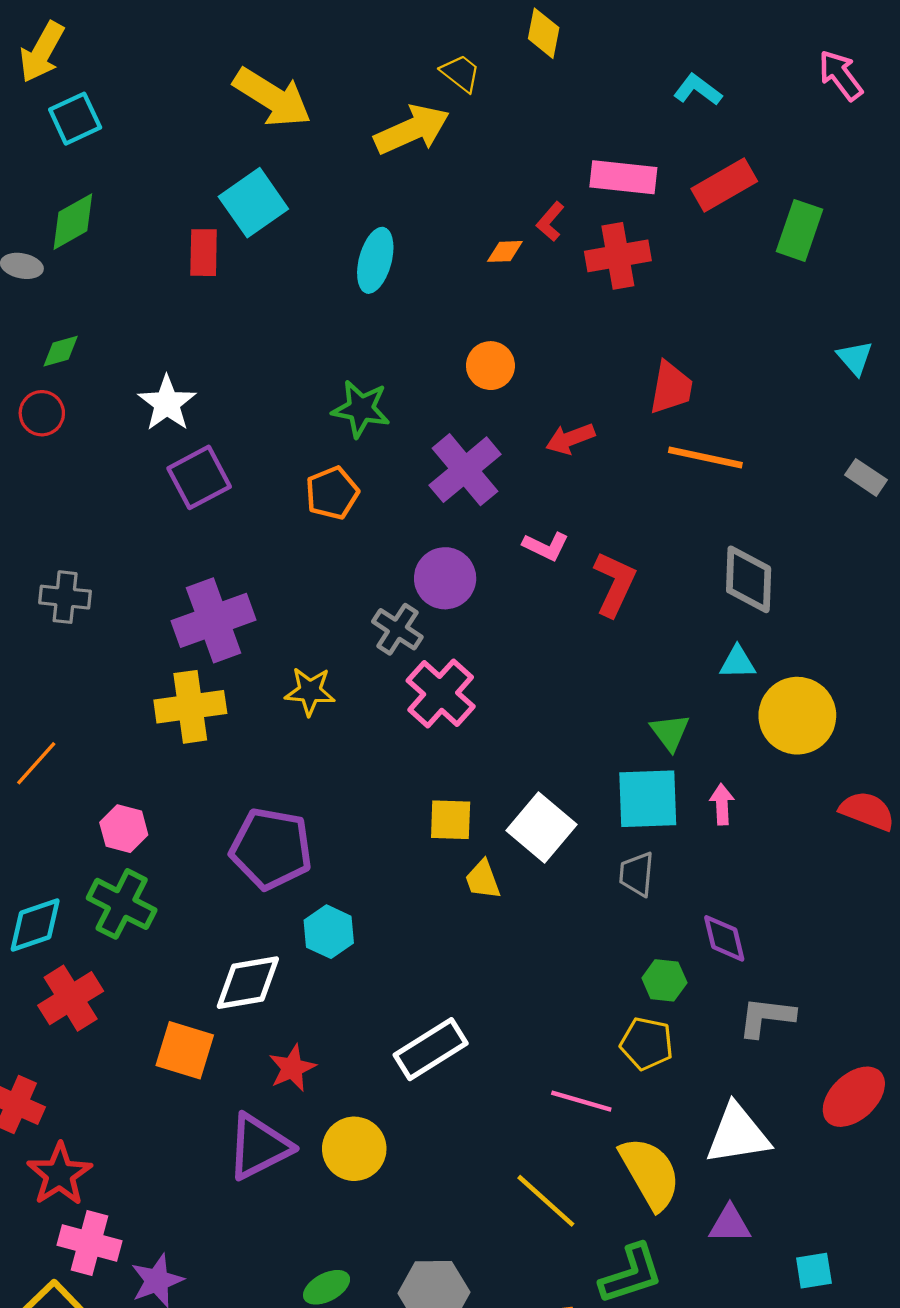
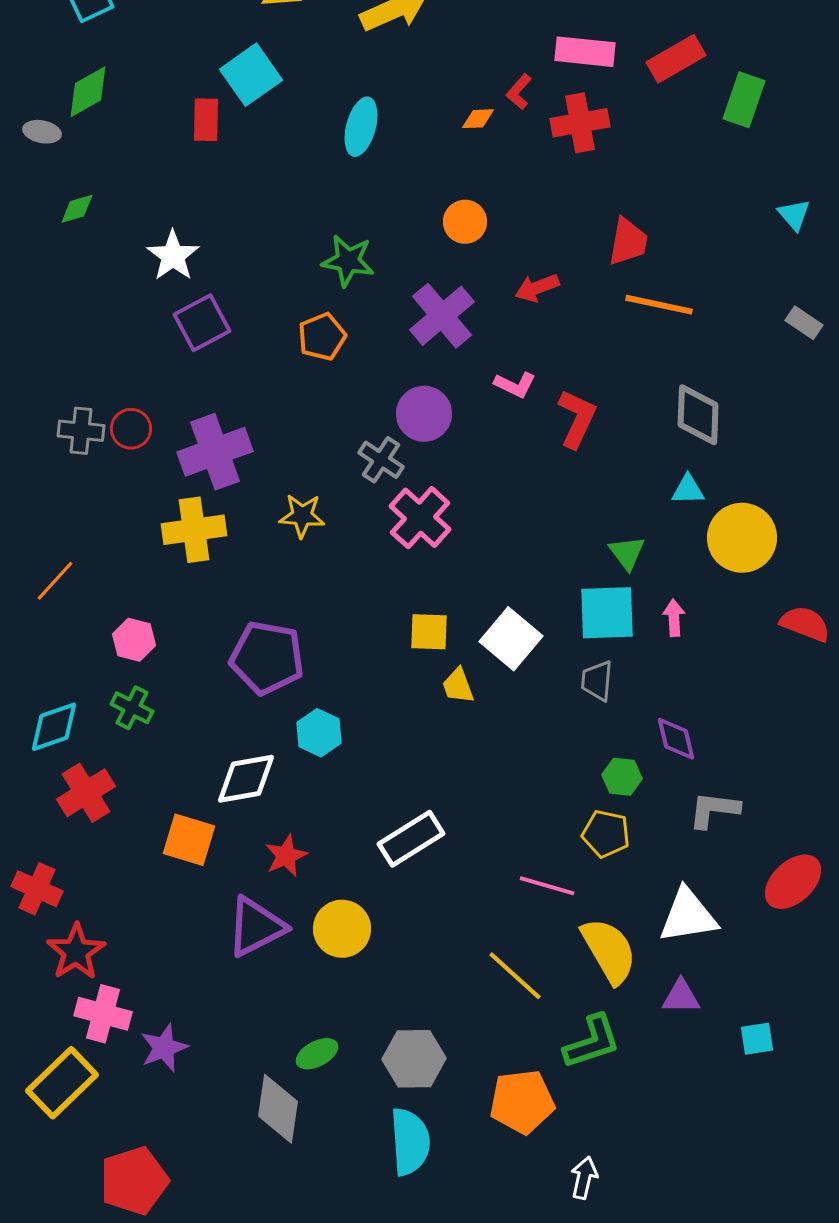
red circle: (42, 413) -> (131, 429), moved
green cross: (122, 904) -> (132, 708), size x0.7

